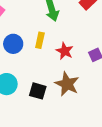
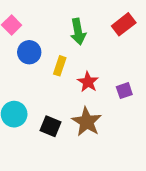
blue circle: (13, 44) -> (29, 52), moved

